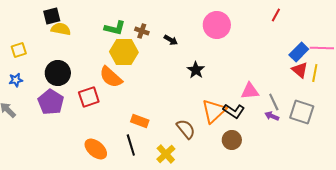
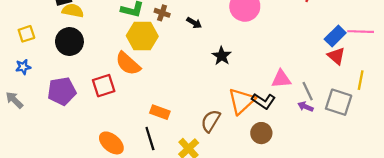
black circle: (58, 73) -> (69, 42), moved
yellow line: (315, 73) -> (361, 80), moved
purple pentagon: (51, 102) -> (62, 91), turned 30
brown semicircle: (186, 129) -> (211, 121), turned -110

